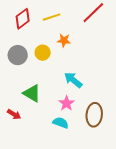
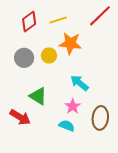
orange star: (64, 40) -> (70, 43), size x1.6
red arrow: (14, 114) -> (20, 117), size x1.5

